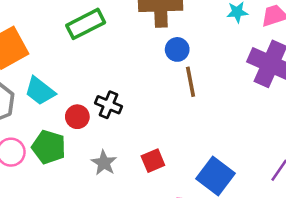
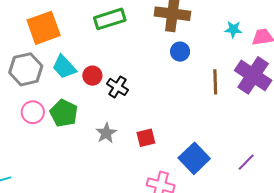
brown line: (190, 82) -> (215, 82), moved
red circle: (77, 117) -> (92, 76), moved

